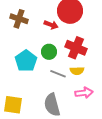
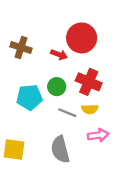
cyan pentagon: (26, 61) -> (29, 97), turned 30

